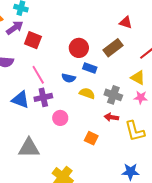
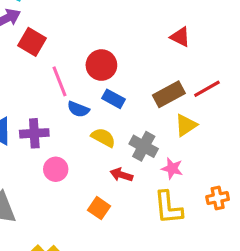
brown rectangle: (113, 48) -> (169, 94), moved
pink line: (38, 75) -> (60, 81), moved
yellow triangle: (138, 78) -> (186, 125), turned 49
pink star: (141, 97) -> (172, 168), moved
red arrow: (111, 117) -> (121, 175), moved

